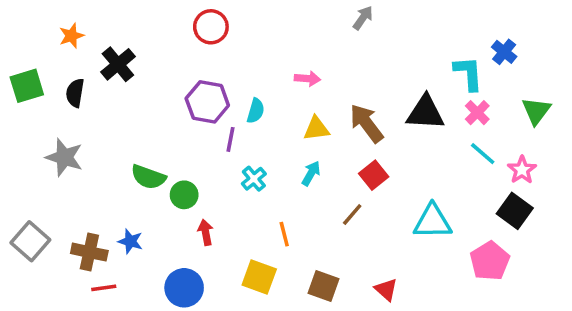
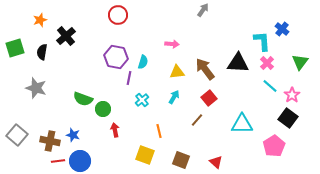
blue circle: (184, 288) -> (80, 161), moved

